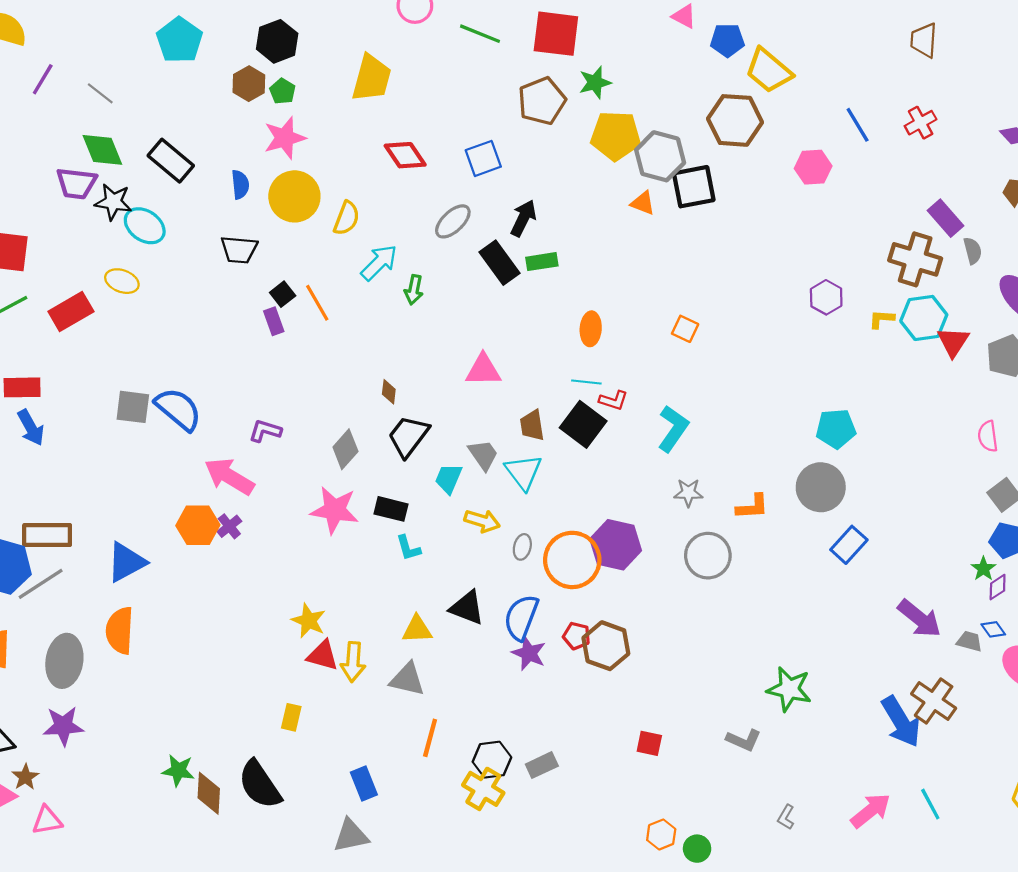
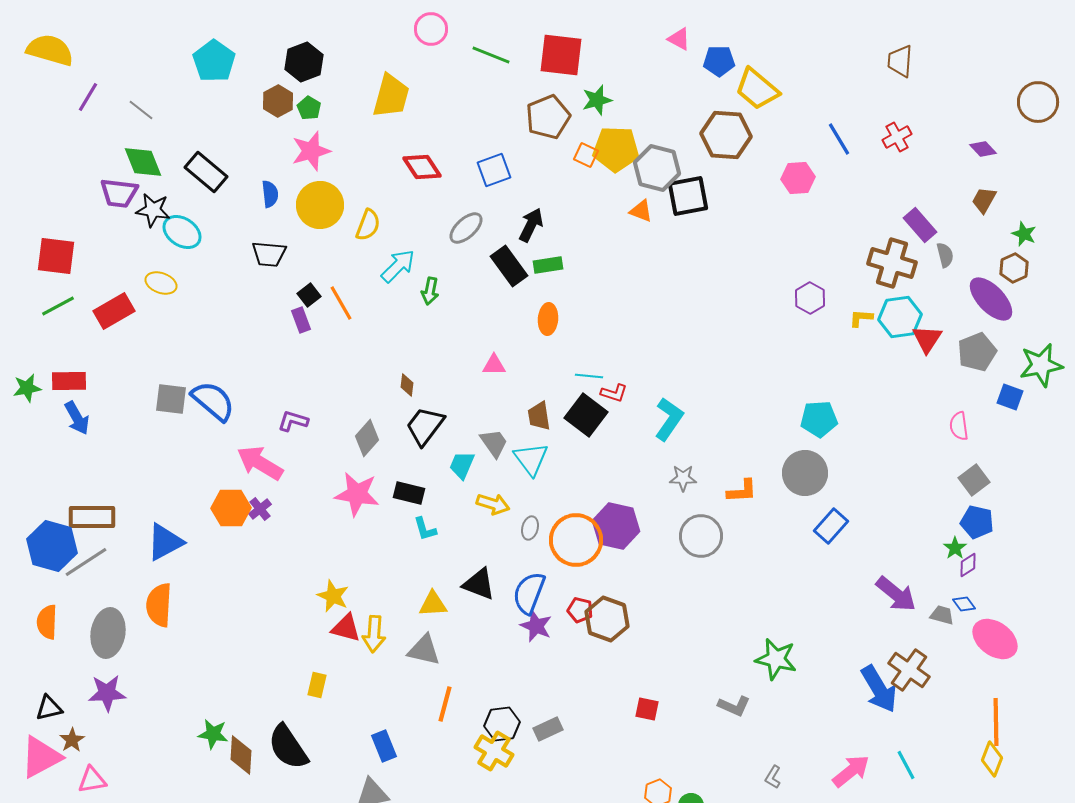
orange ellipse: (591, 329) -> (548, 319), moved
orange square: (685, 329) -> (586, 155), moved
pink triangle: (483, 370) -> (494, 365), size x0.7

